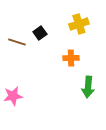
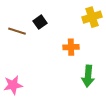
yellow cross: (79, 24) -> (92, 17), moved

